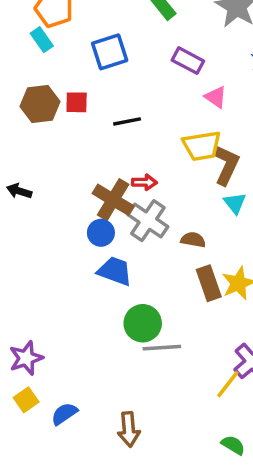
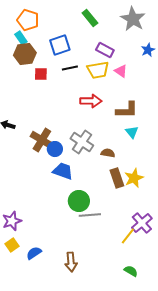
brown hexagon: (40, 104) -> (25, 54), moved
black line: (127, 121) -> (70, 68), moved
yellow trapezoid: (202, 146) -> (98, 70), moved
brown L-shape: (226, 165) -> (127, 110), turned 65
red arrow: (144, 182) -> (91, 101), moved, size x1.5
brown cross: (113, 200) -> (42, 140), moved

